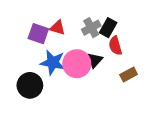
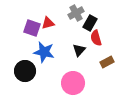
red triangle: (58, 28) -> (48, 23), turned -32
gray cross: (91, 28) -> (76, 13), moved
pink circle: (77, 64) -> (73, 83), moved

